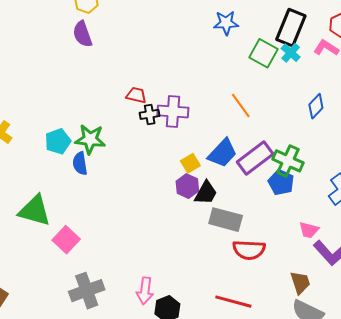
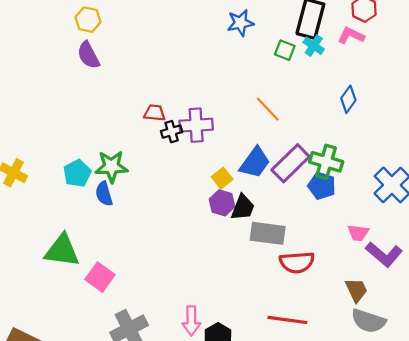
green square: (263, 53) -> (285, 50), size x0.7

